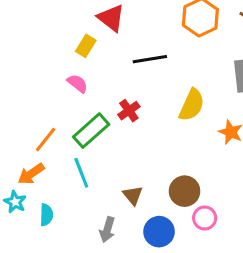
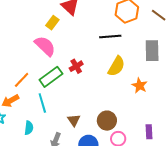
black line: (150, 59) -> (110, 36), moved
pink semicircle: (77, 83) -> (45, 46), size x1.6
cyan semicircle: (46, 215) -> (29, 128), moved

